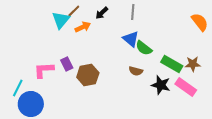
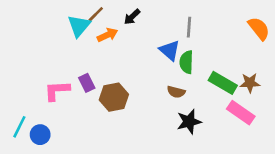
gray line: (133, 12) -> (189, 27), moved
green semicircle: (144, 48) -> (186, 62), turned 54
black star: (161, 85) -> (189, 122), moved, turned -30
cyan line: (18, 88) -> (19, 127), moved
blue circle: (31, 104) -> (40, 135), size x0.6

